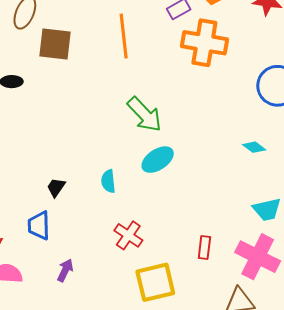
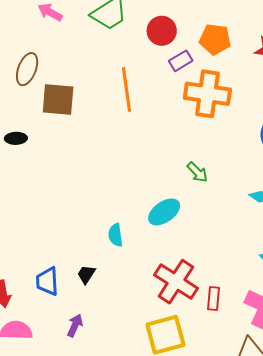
green arrow: (144, 114) -> (197, 172), moved, size x0.6
black trapezoid: (56, 187) -> (86, 274), moved
red cross: (128, 235) -> (176, 282), moved, size x1.5

